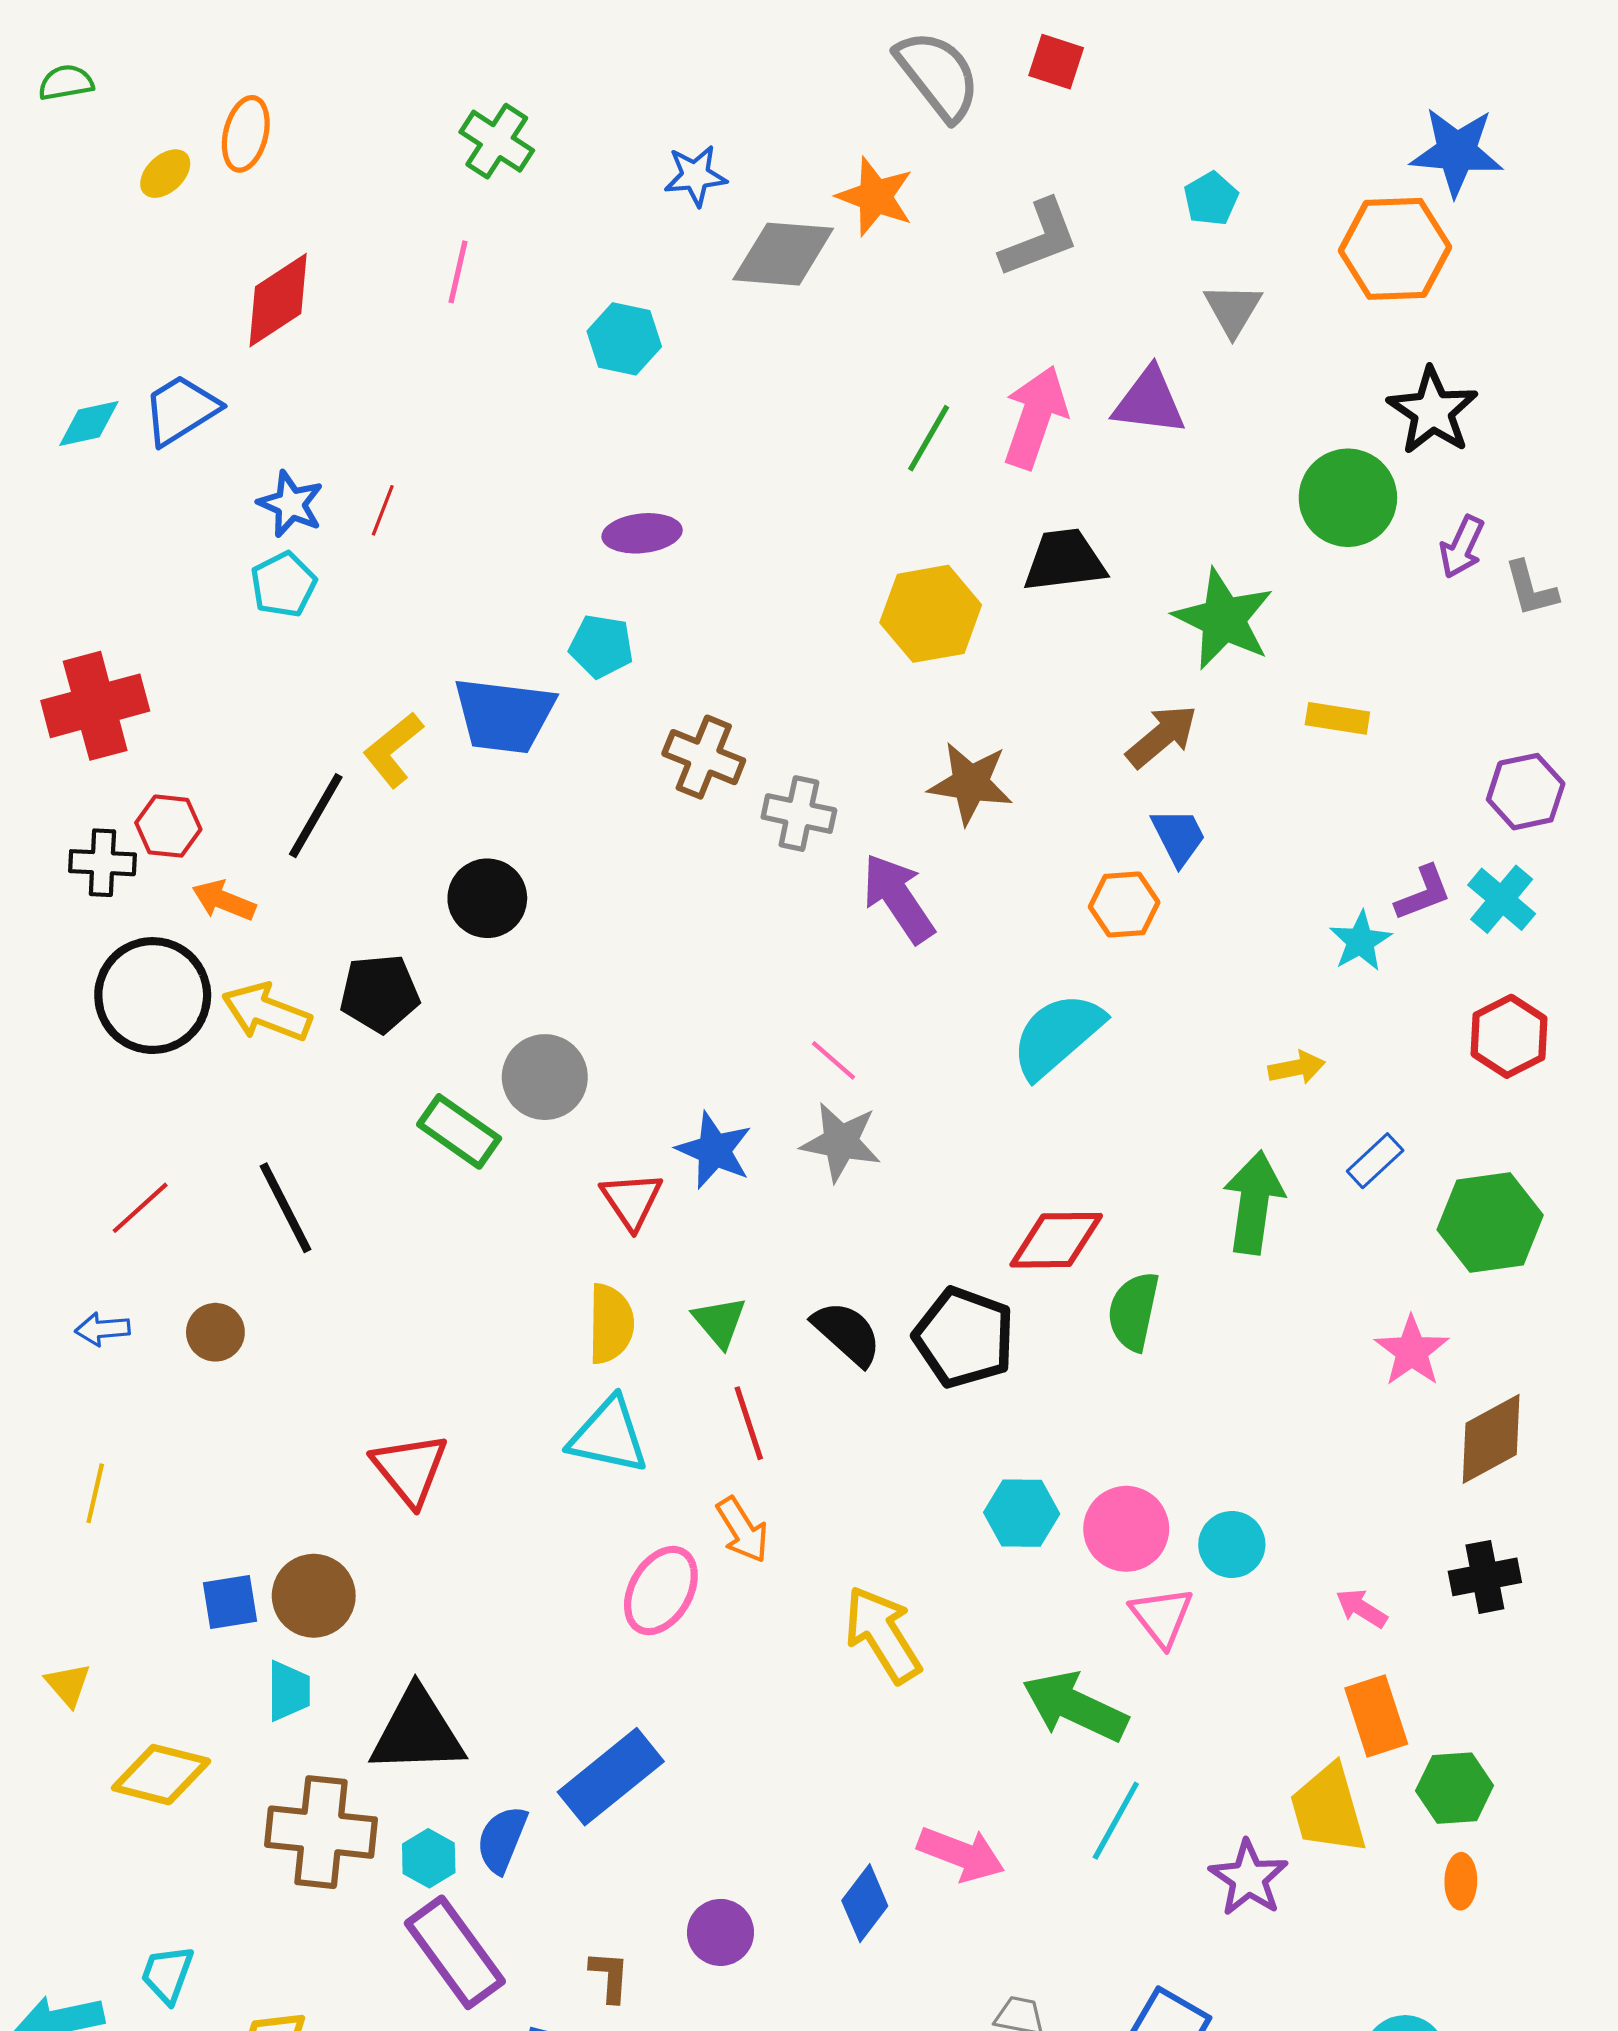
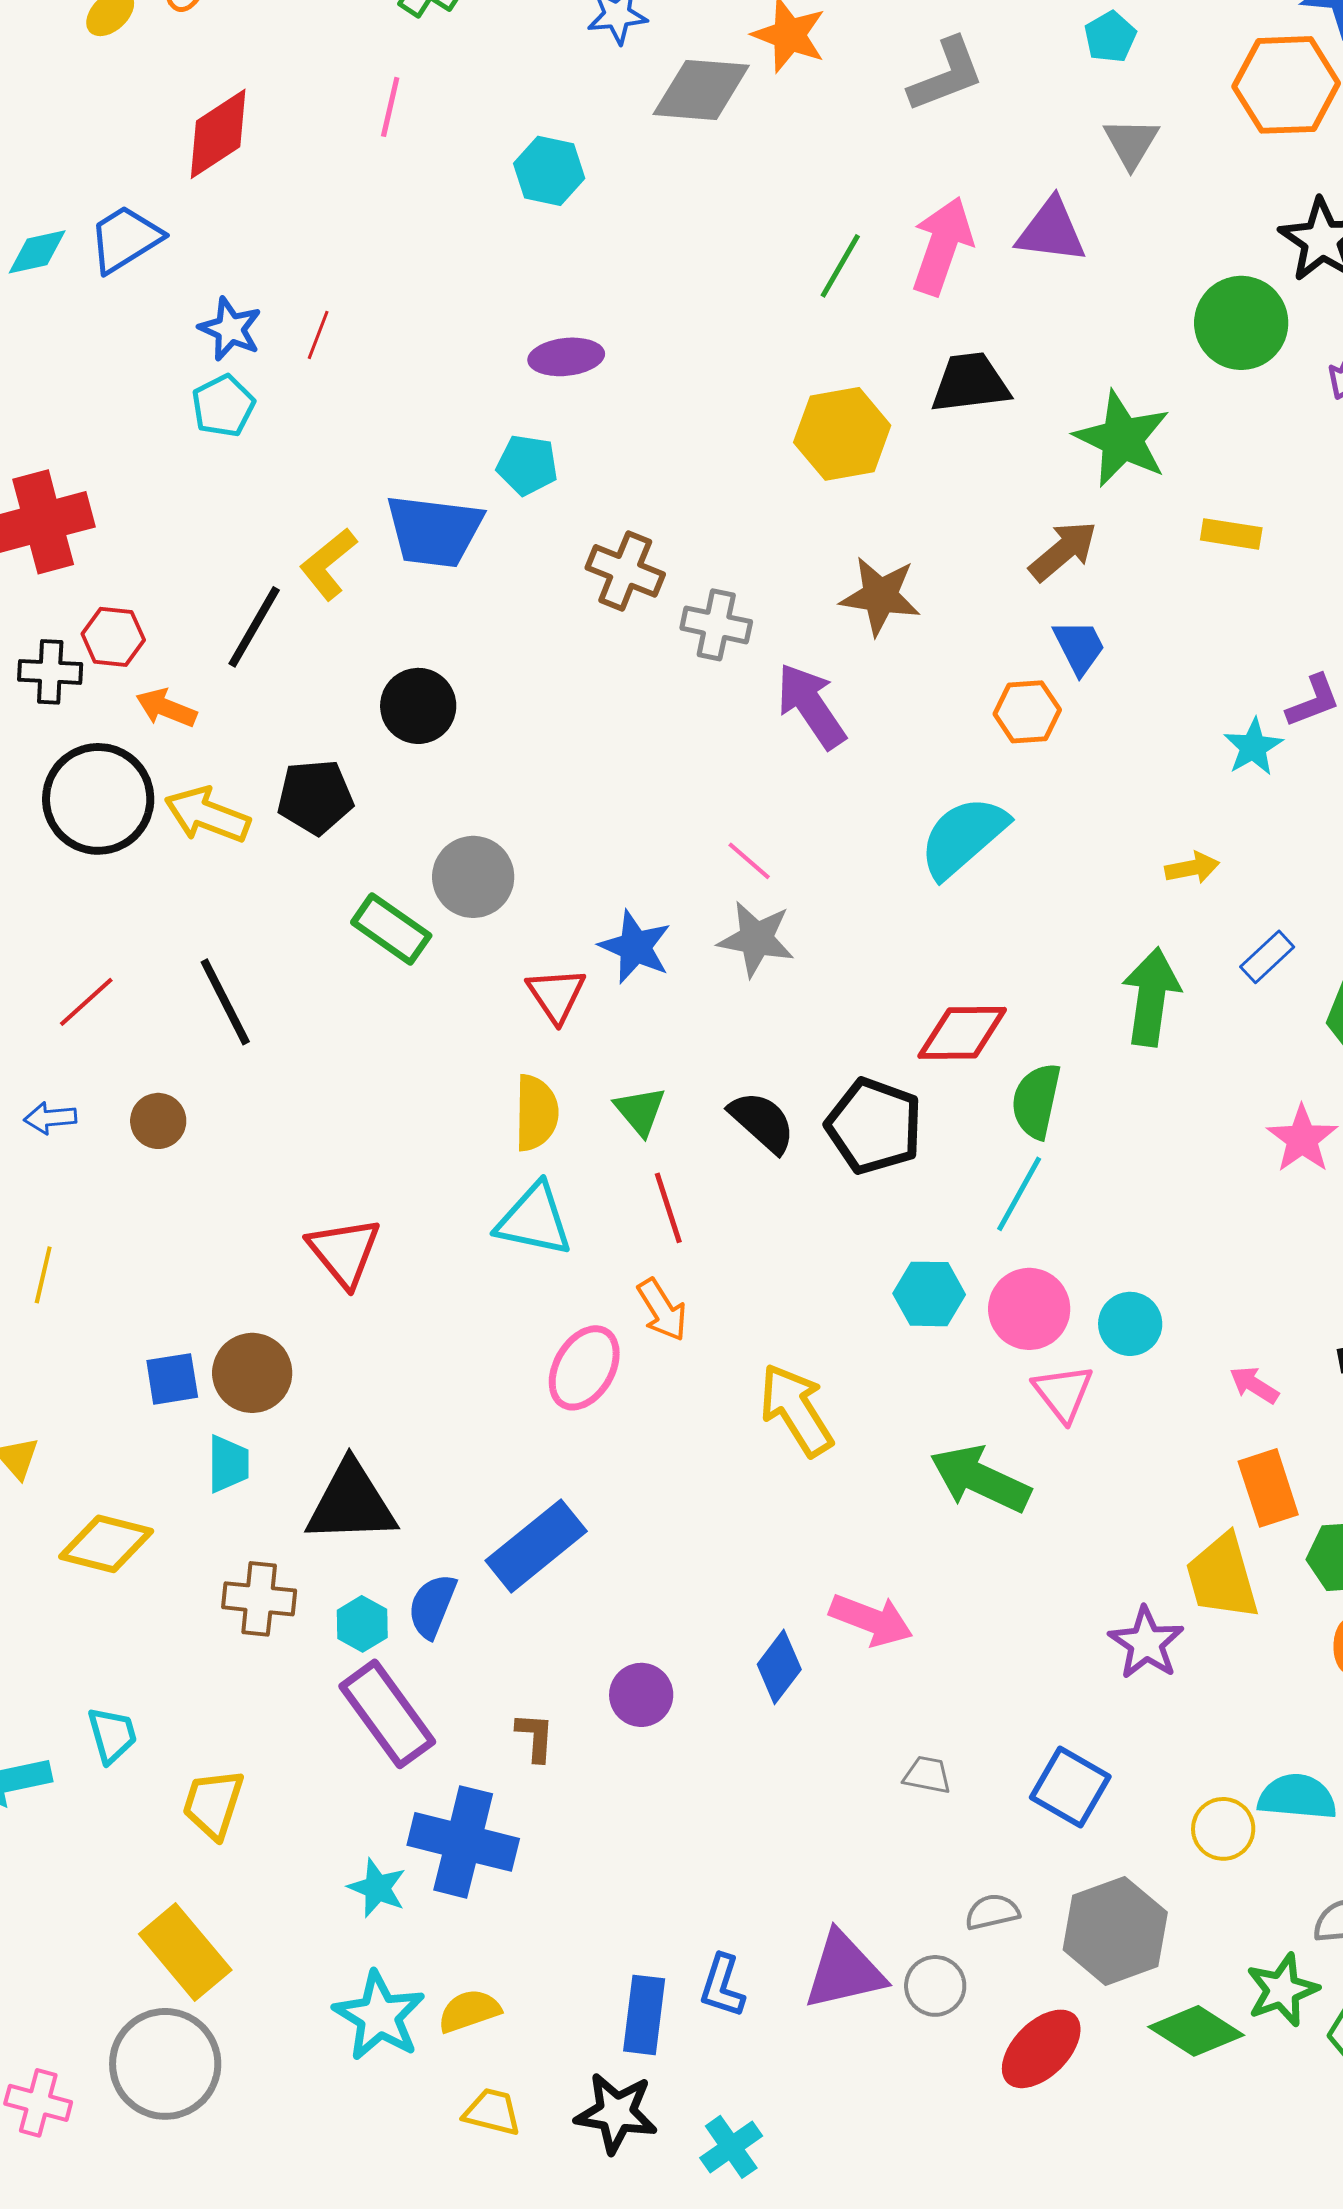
cyan line: (1116, 1821) -> (1019, 1194), moved
brown cross: (321, 1832) -> (259, 1599), size x0.7
cyan trapezoid: (167, 1974) -> (112, 1735), turned 144

